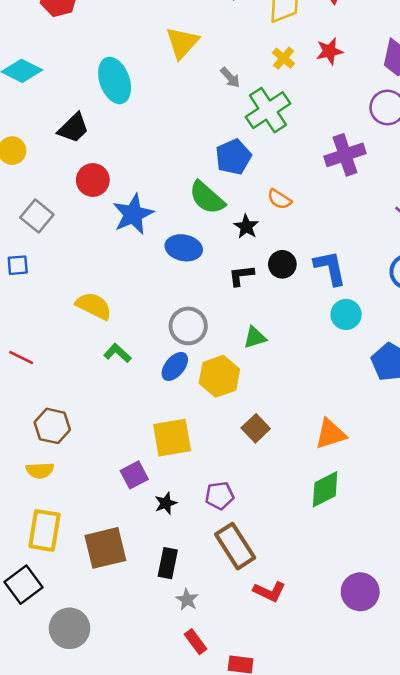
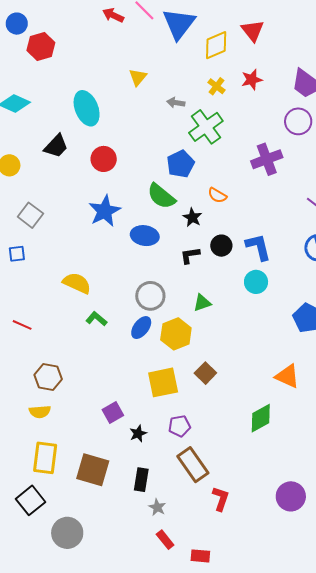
yellow triangle: (182, 43) -> (138, 77), size x0.7
gray arrow: (230, 78) -> (176, 103), turned 144
red circle: (93, 180) -> (104, 159), moved
cyan circle: (346, 314) -> (256, 282), moved
orange triangle: (331, 434) -> (287, 376), moved, turned 44
yellow square: (172, 438) -> (163, 382), moved
brown square: (105, 548) -> (93, 470), turned 32
red L-shape: (269, 591) -> (221, 499), turned -95

